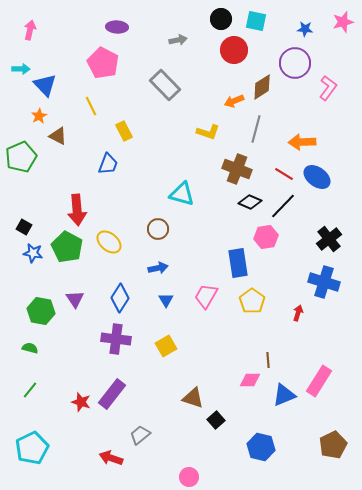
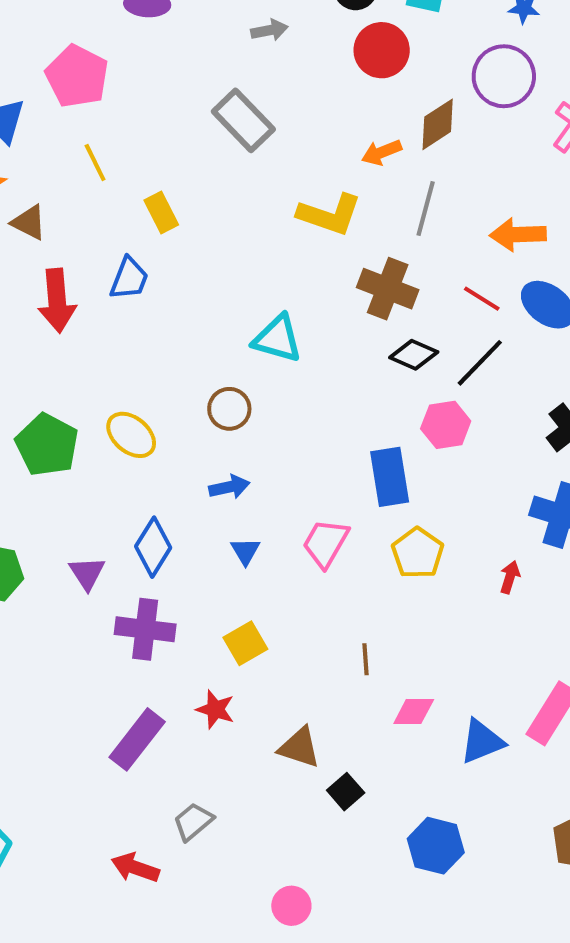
pink pentagon: (103, 63) -> (77, 76), moved
yellow L-shape: (208, 132) -> (329, 214), size x1.4
red arrow: (77, 210) -> (57, 301), moved
purple triangle: (75, 299) -> (87, 573), moved
brown line: (268, 360) -> (366, 659), moved
red star: (81, 402) -> (215, 709), moved

